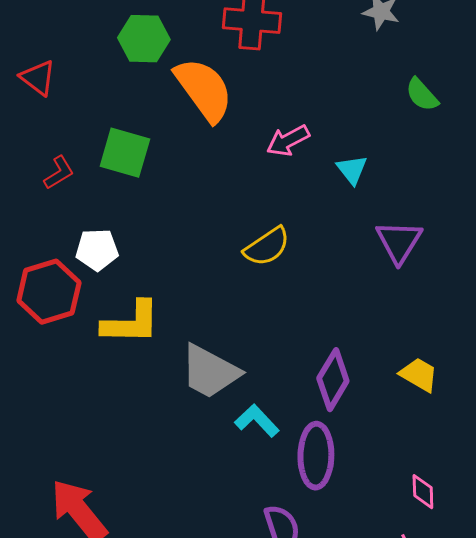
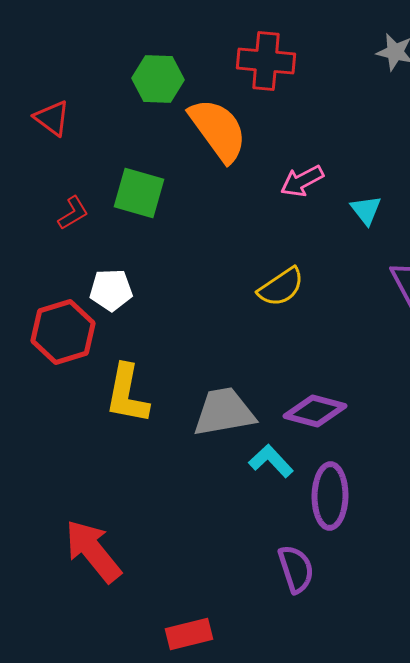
yellow L-shape: (131, 323) -> (127, 394), moved, turned 100
gray trapezoid: (210, 372) -> (224, 412), turned 142
purple diamond: (333, 380) -> (315, 411), moved, turned 74

